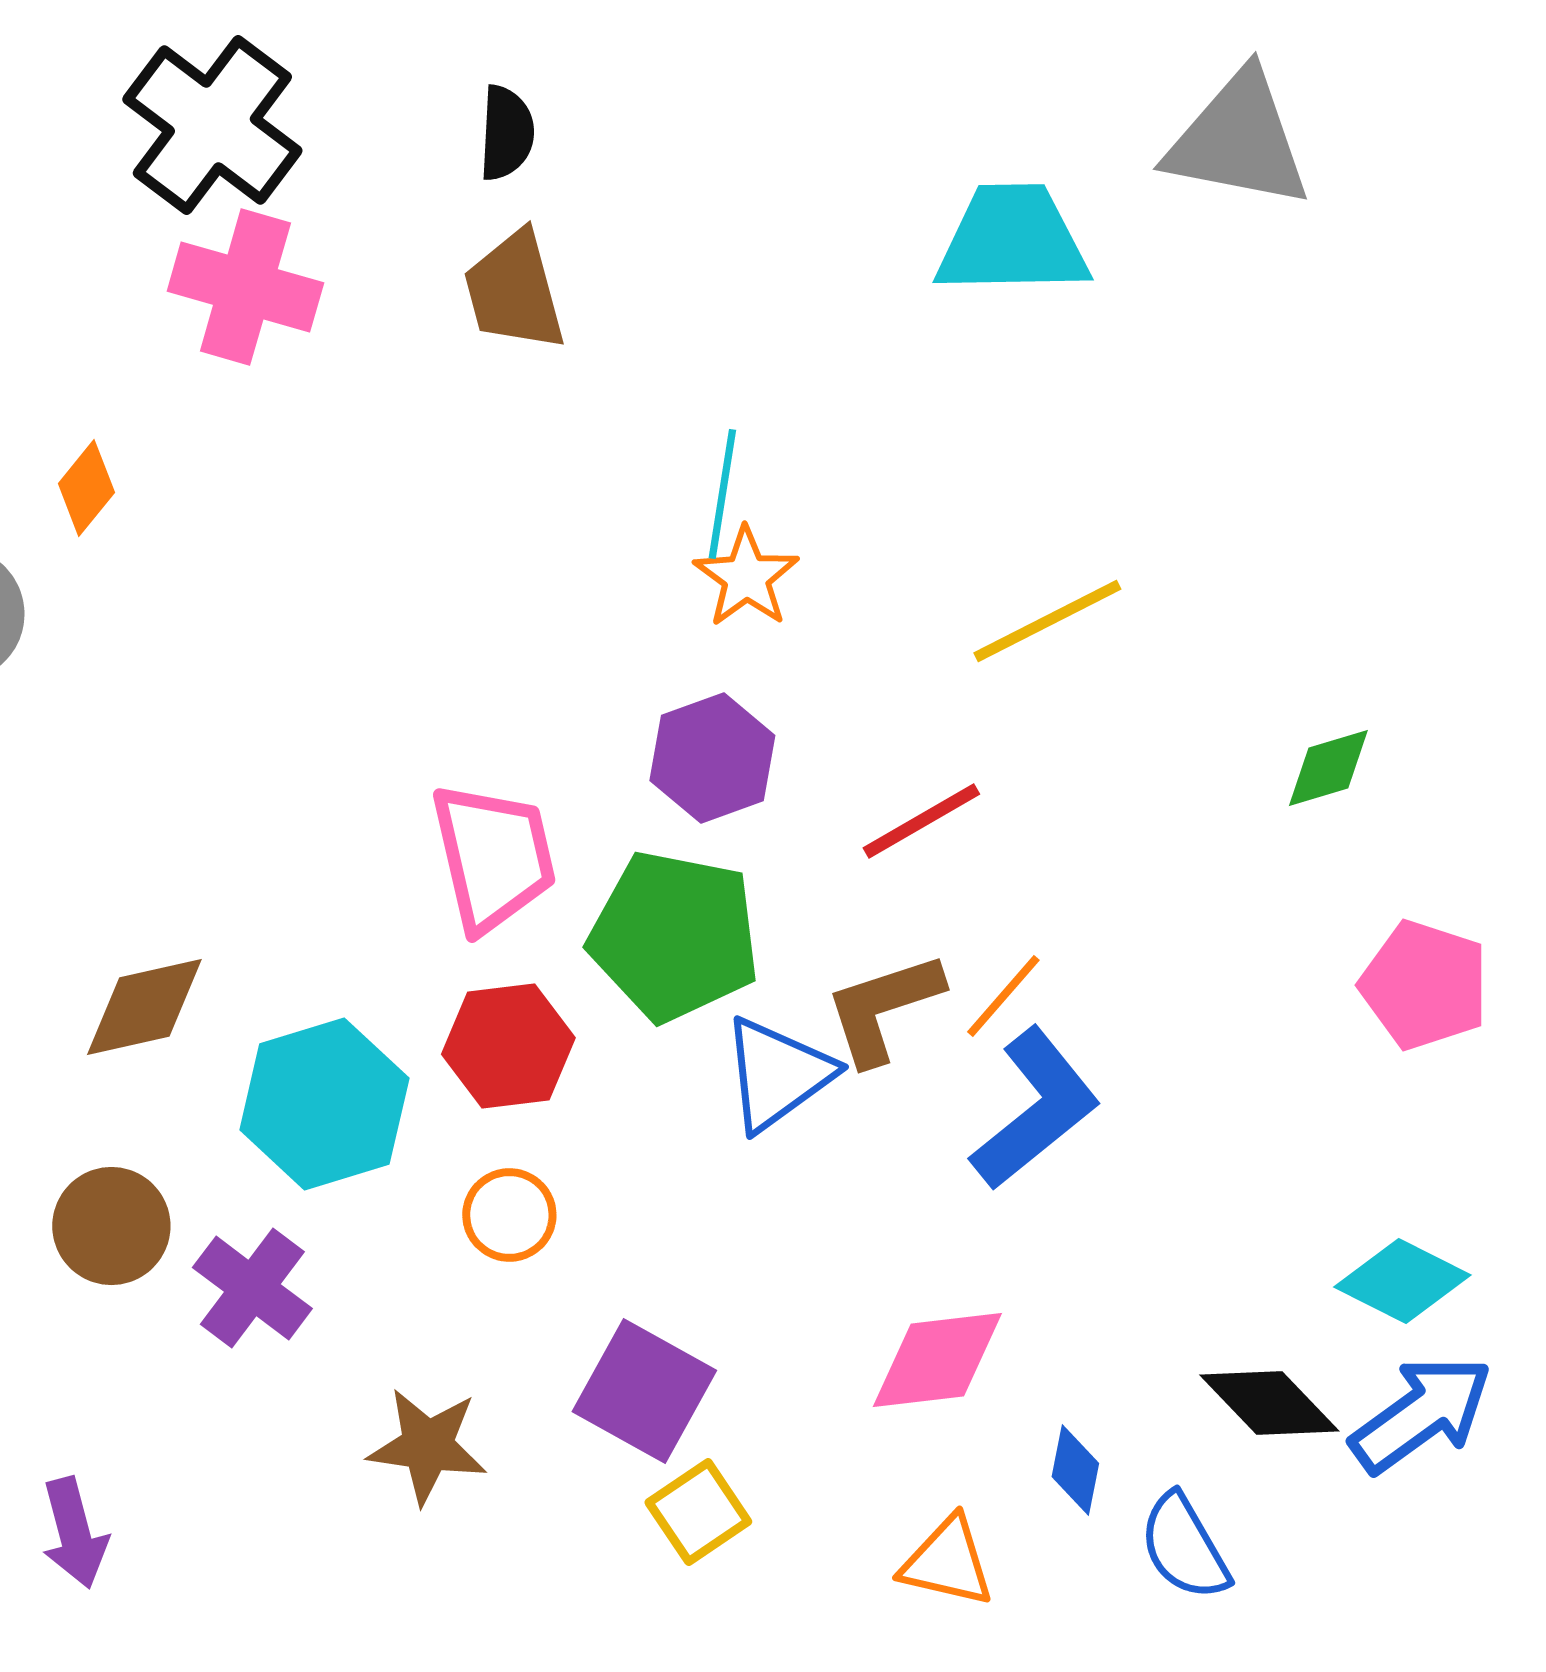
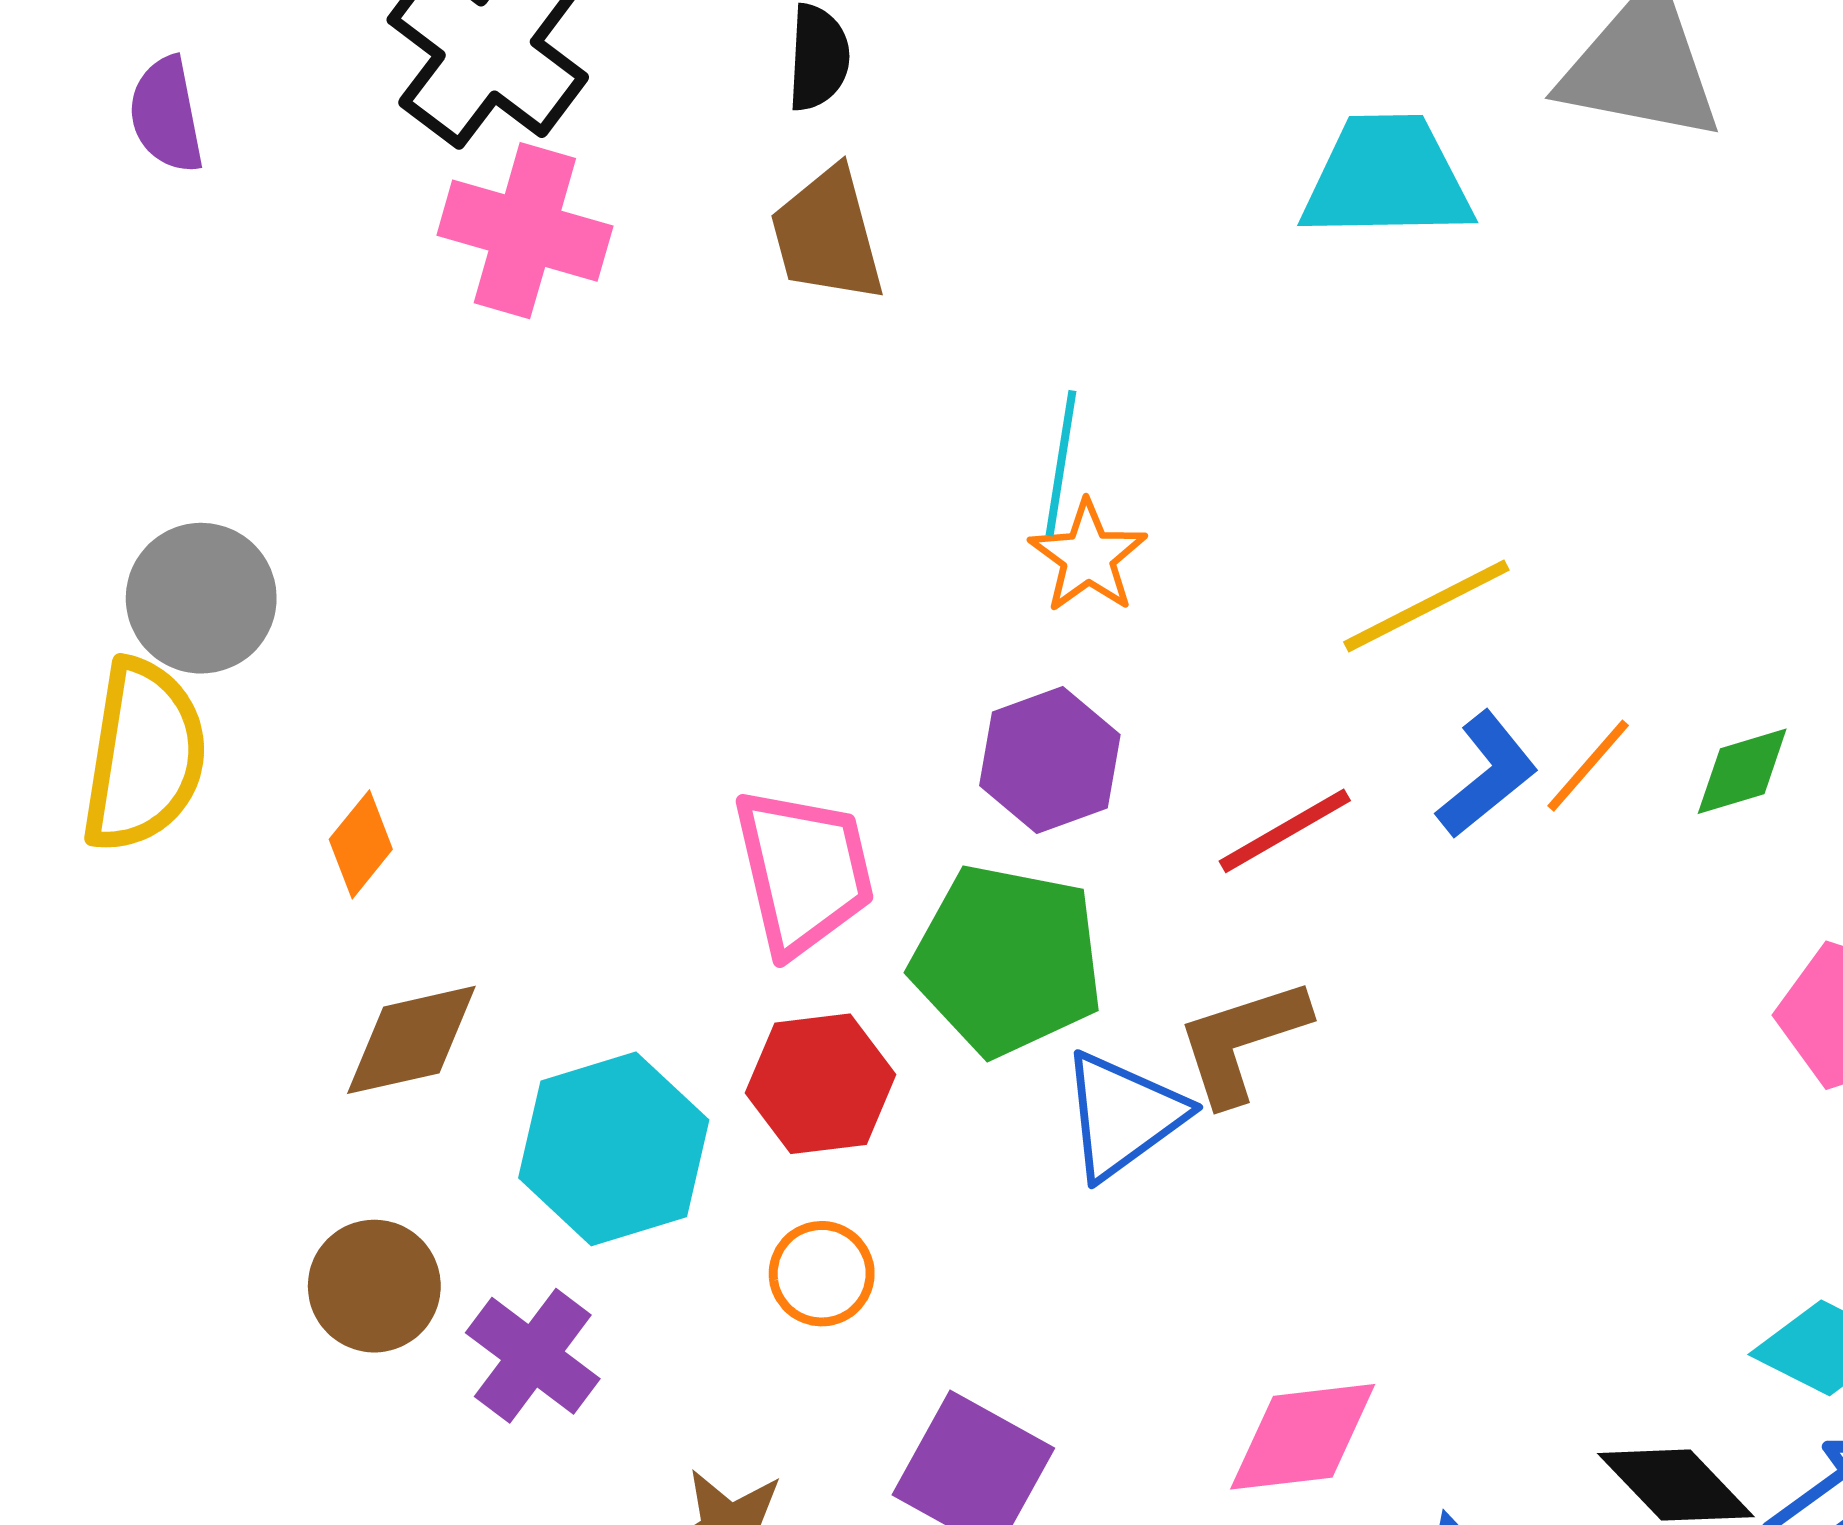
orange diamond: (86, 488) -> (361, 844), moved
orange line: (1003, 996) -> (1588, 766), moved
blue L-shape: (1035, 1109) -> (1487, 775), moved, size x0.7

